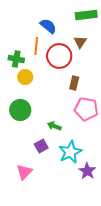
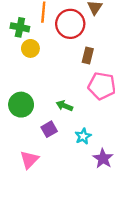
green circle: (20, 110) -> (21, 105), moved
cyan star: (70, 152) -> (83, 136), size x0.6

